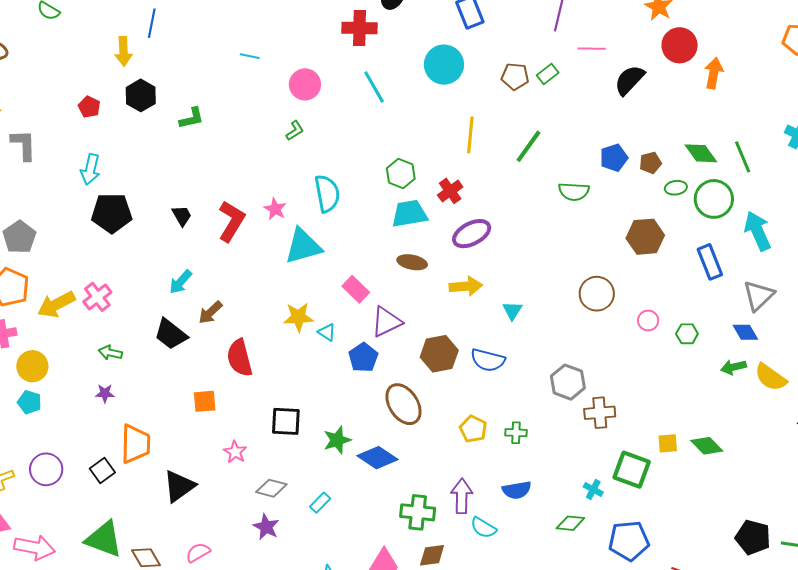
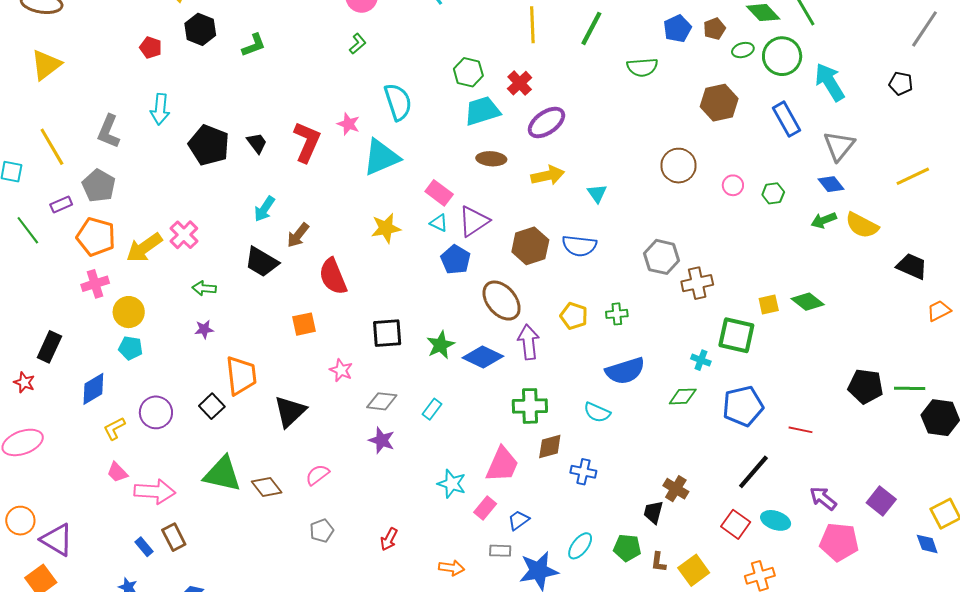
gray L-shape: (24, 145) -> (109, 131), moved, turned -148
black pentagon: (112, 213) -> (209, 145), moved, turned 30
cyan triangle: (327, 332) -> (439, 223), moved
blue semicircle: (517, 490) -> (625, 371), size x1.4
purple arrow: (462, 496) -> (528, 342), moved

